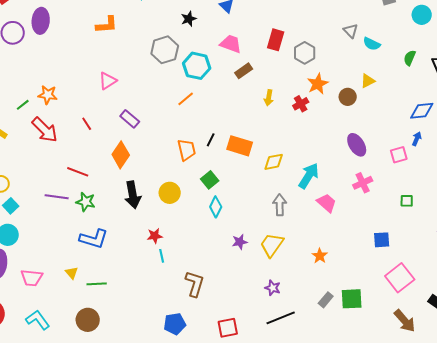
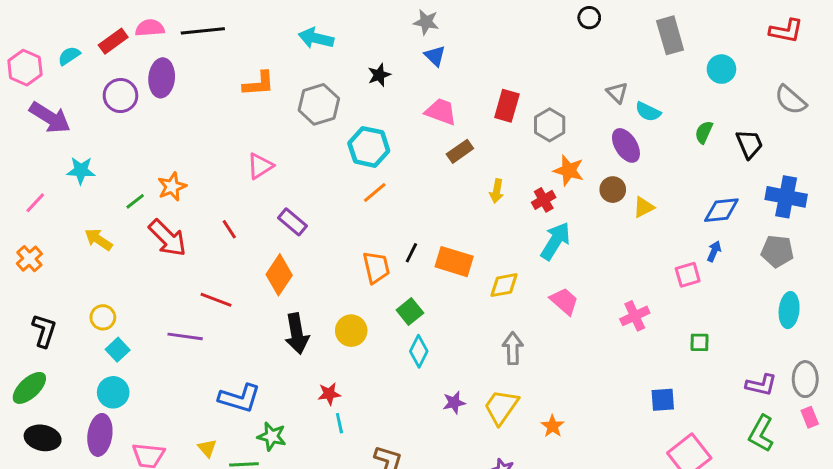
gray hexagon: (165, 50) -> (319, 104), moved
cyan hexagon: (197, 66) -> (369, 147), moved
yellow triangle: (368, 81) -> (644, 207), moved
orange star: (318, 84) -> (569, 170), turned -30
orange star: (48, 95) -> (172, 187), turned -30
purple ellipse: (357, 145) -> (626, 145), moved
cyan arrow: (309, 176) -> (555, 241), moved
green star: (86, 202) -> (272, 436), moved
pink trapezoid: (327, 203) -> (564, 301), moved
orange star: (320, 256) -> (552, 426), moved

